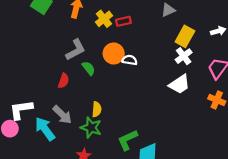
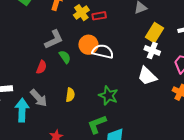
white cross: (184, 56) -> (152, 51), turned -35
white semicircle: (130, 60) -> (103, 51), size x1.5
white trapezoid: (179, 84) -> (147, 76), turned 75
green star: (91, 128) -> (108, 96), moved
cyan arrow: (45, 129) -> (22, 110), turned 35

